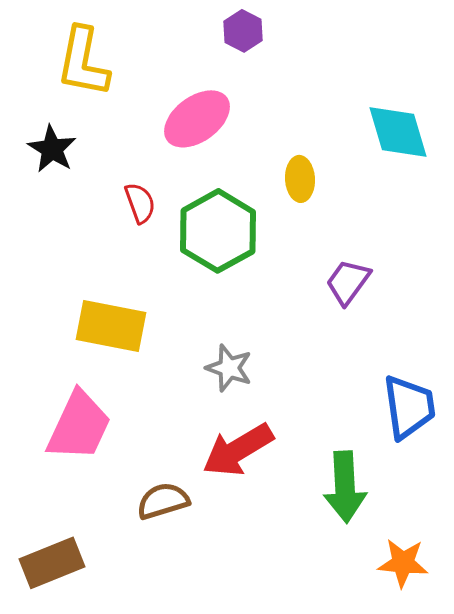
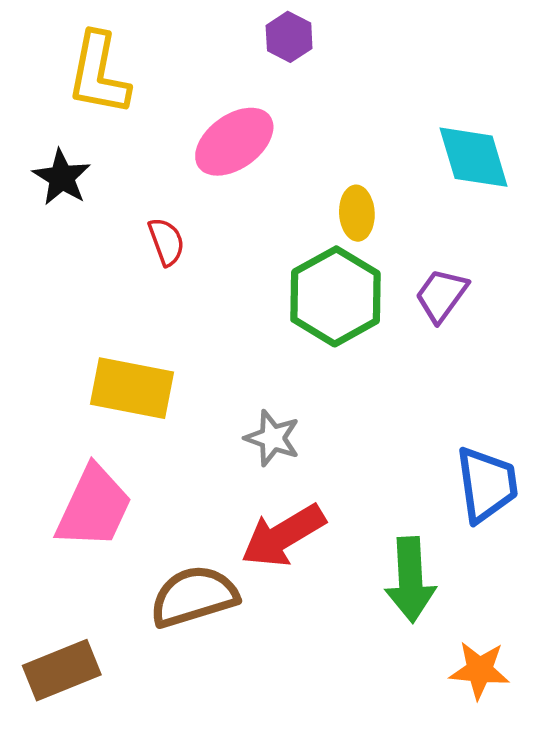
green hexagon: (218, 231) -> (335, 296), moved
purple trapezoid: (348, 282) -> (441, 295), moved
brown semicircle: (163, 501) -> (194, 596), size x1.4

